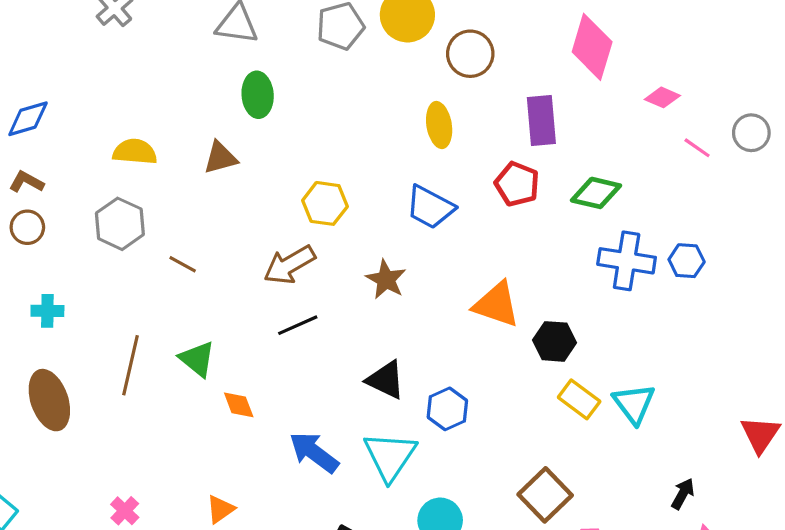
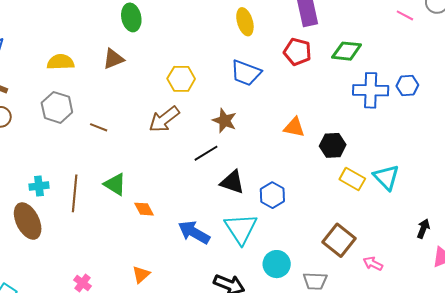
orange triangle: (496, 304) -> (294, 127), size x0.7
cyan cross: (47, 311) -> (39, 186), moved
black line: (298, 325) -> (206, 153), moved

